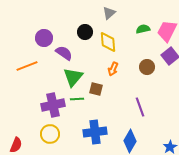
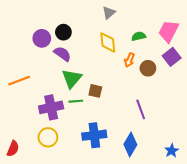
green semicircle: (143, 29) -> (139, 36), moved
black circle: (85, 32) -> (63, 32), moved
orange line: (27, 66) -> (19, 81), moved
orange arrow: (113, 69) -> (129, 60), moved

